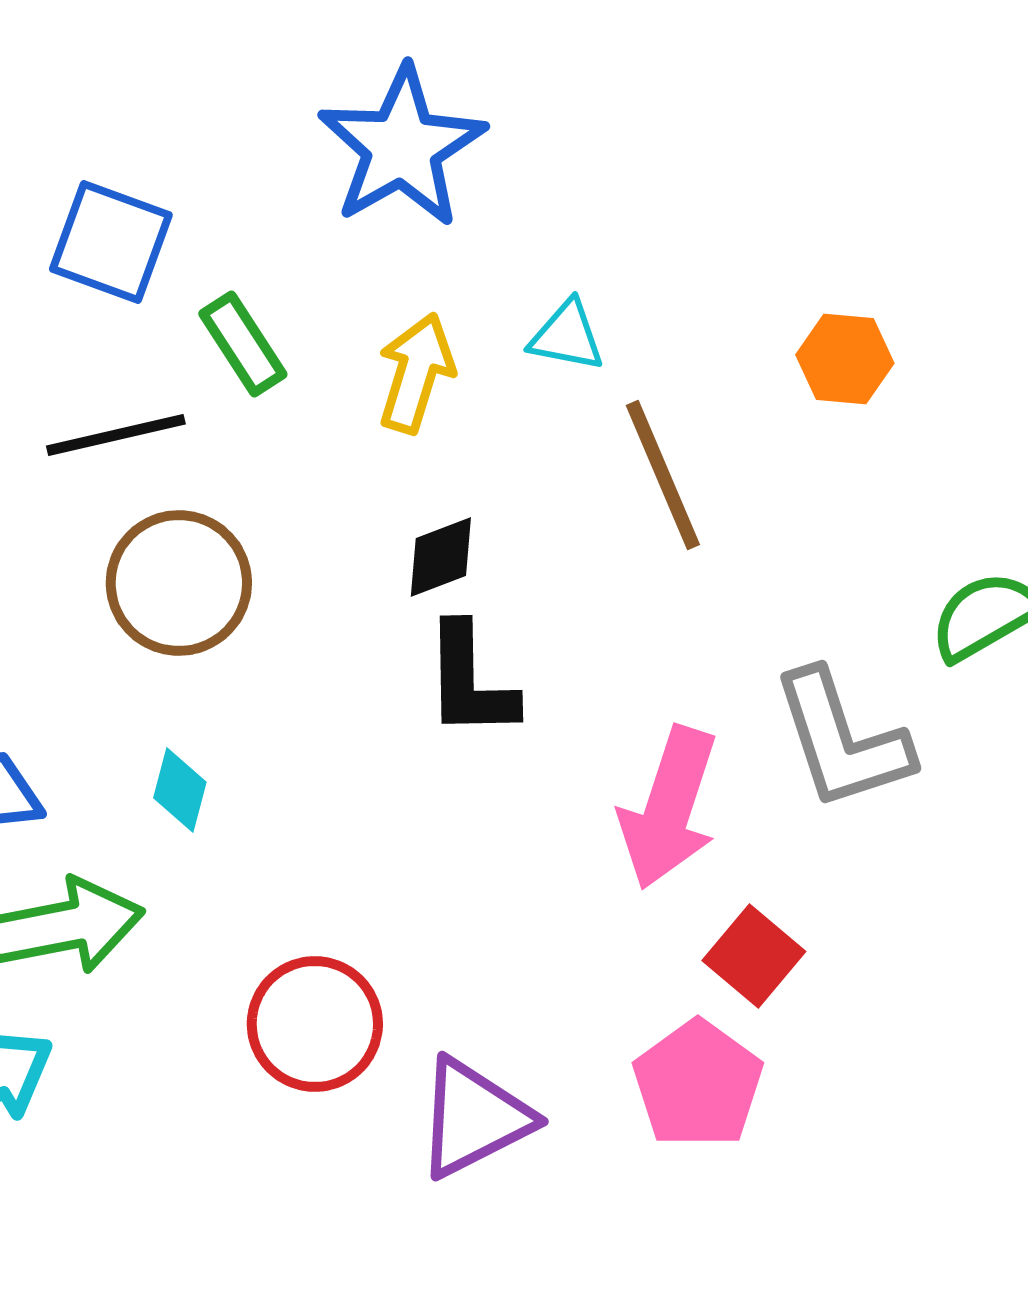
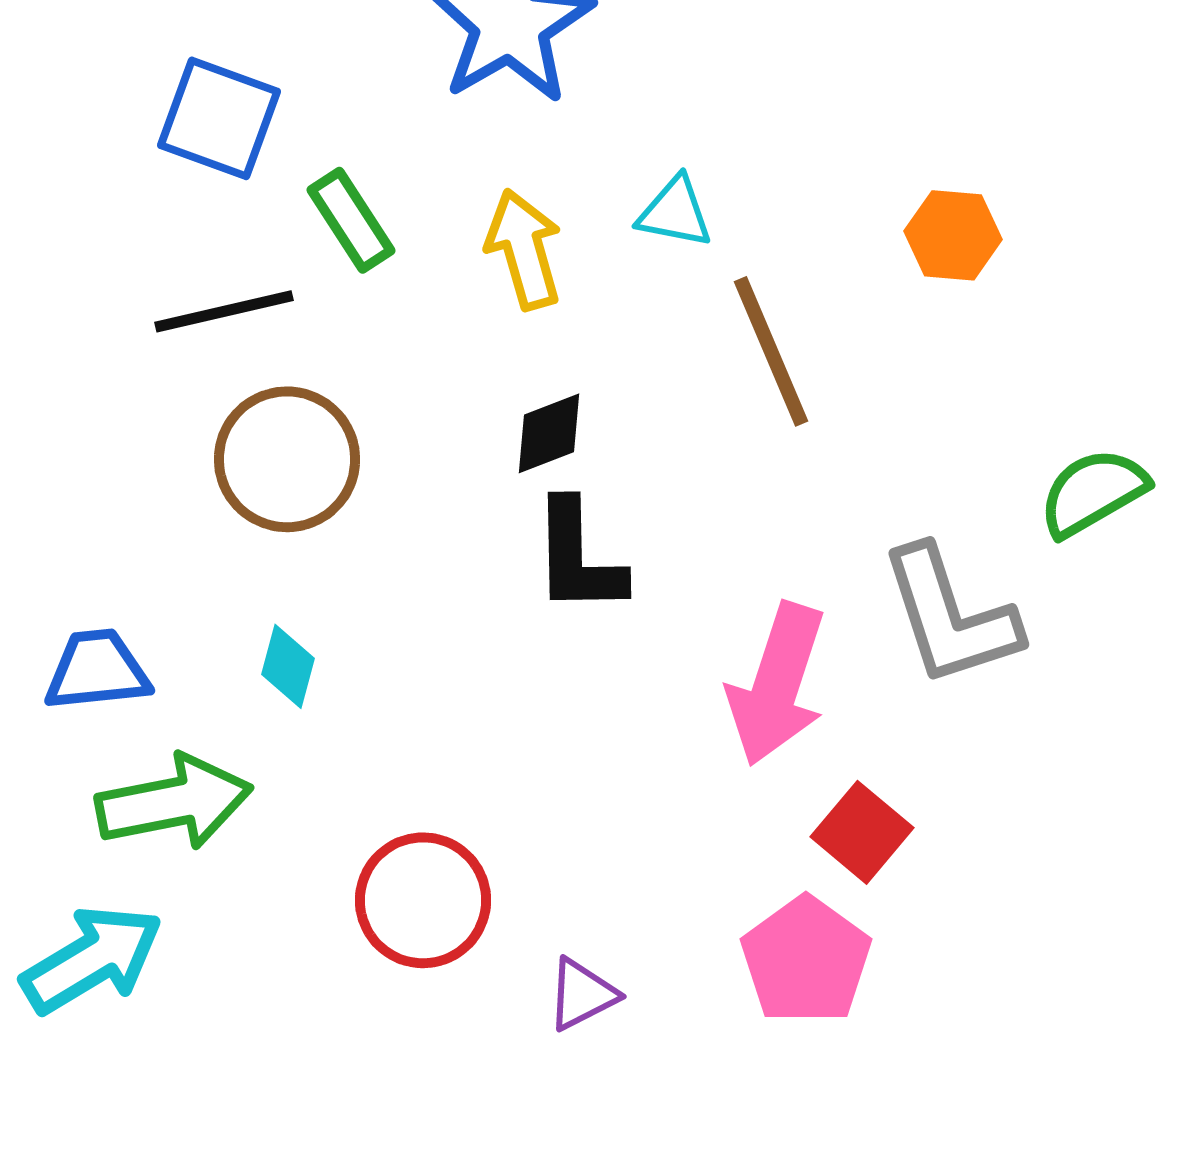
yellow arrow: (416, 373) -> (524, 249), turned -33
purple triangle: (474, 1118) -> (582, 994), size x0.6

